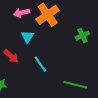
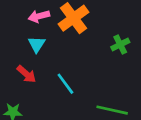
cyan triangle: (27, 37) -> (37, 44), moved

